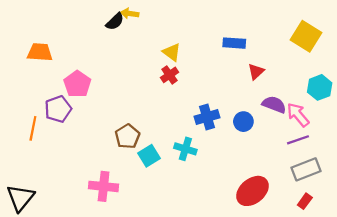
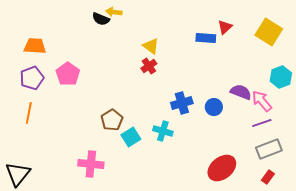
black semicircle: (115, 21) -> (101, 19), turned 66
red triangle: (256, 72) -> (225, 27), moved
purple pentagon: (58, 109) -> (32, 78), moved

